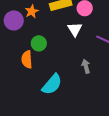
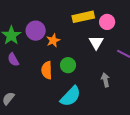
orange star: (32, 11) -> (53, 40), moved
green circle: (39, 43) -> (68, 65), moved

